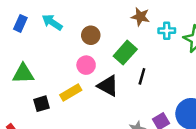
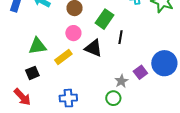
green triangle: (23, 74) -> (37, 46), moved
black square: (41, 104) -> (32, 73), moved

